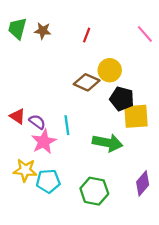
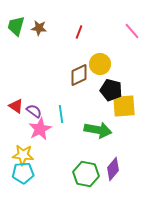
brown diamond: (87, 82) -> (79, 75), turned -50
cyan pentagon: (48, 181) -> (23, 173), moved
purple diamond: (143, 183) -> (113, 169), moved

